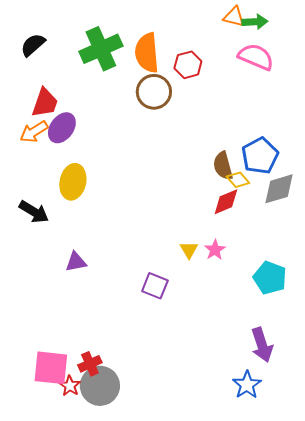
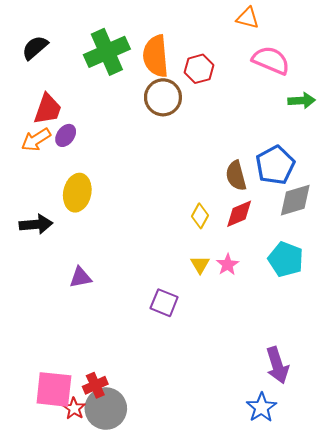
green arrow: (255, 22) -> (302, 101), moved
purple ellipse: (62, 128) -> (66, 135), size x0.7
yellow diamond: (238, 180) -> (200, 216), moved, turned 70
black arrow: (34, 212) -> (36, 224), turned -36
cyan pentagon: (270, 278) -> (286, 259), moved

